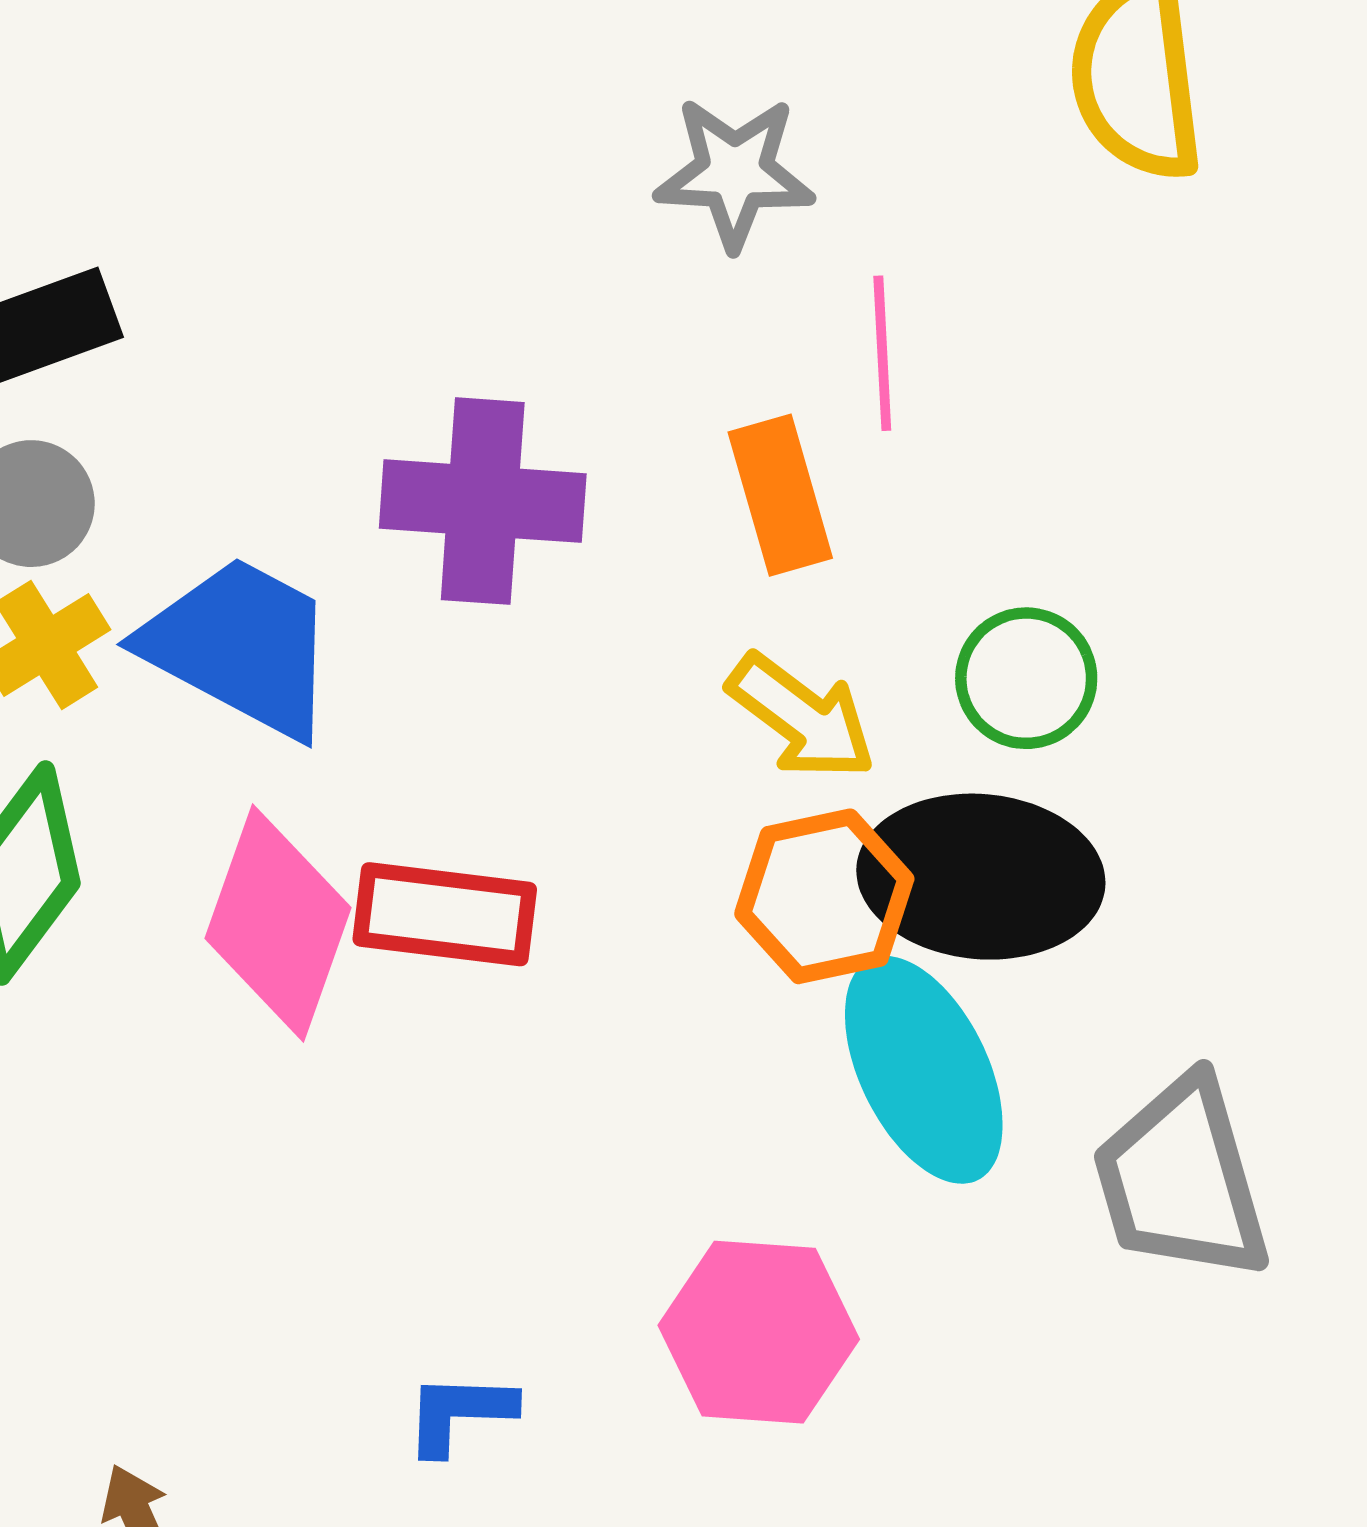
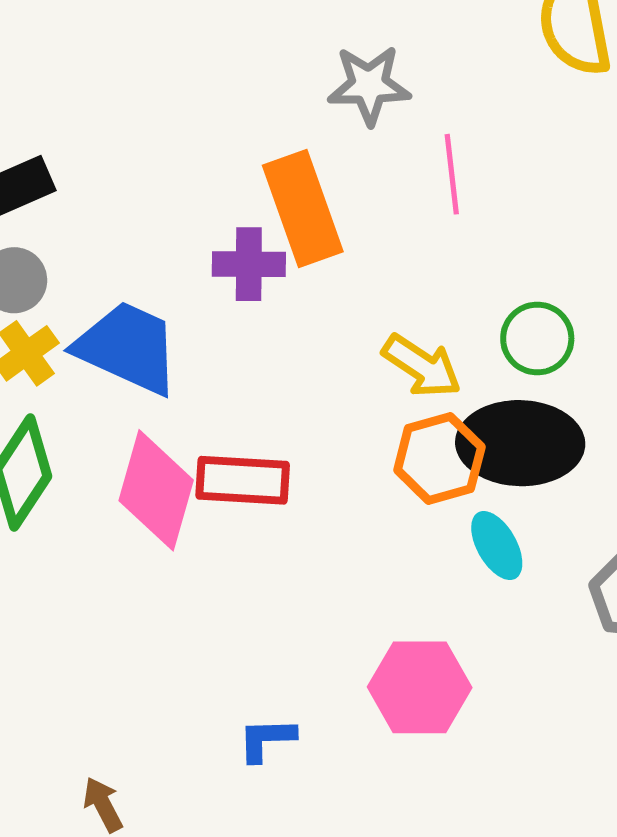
orange rectangle: (780, 495) -> (303, 209), moved, size x1.4
purple cross: (483, 501) -> (249, 264), size x0.7
cyan ellipse: (924, 1070) -> (497, 546), size x0.6

